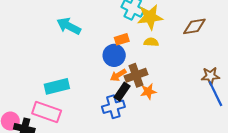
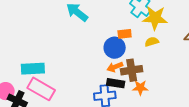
yellow semicircle: (151, 42) -> (152, 42), turned -32
cyan rectangle: (57, 86) -> (33, 69), moved
black rectangle: (122, 92) -> (116, 83), turned 54

